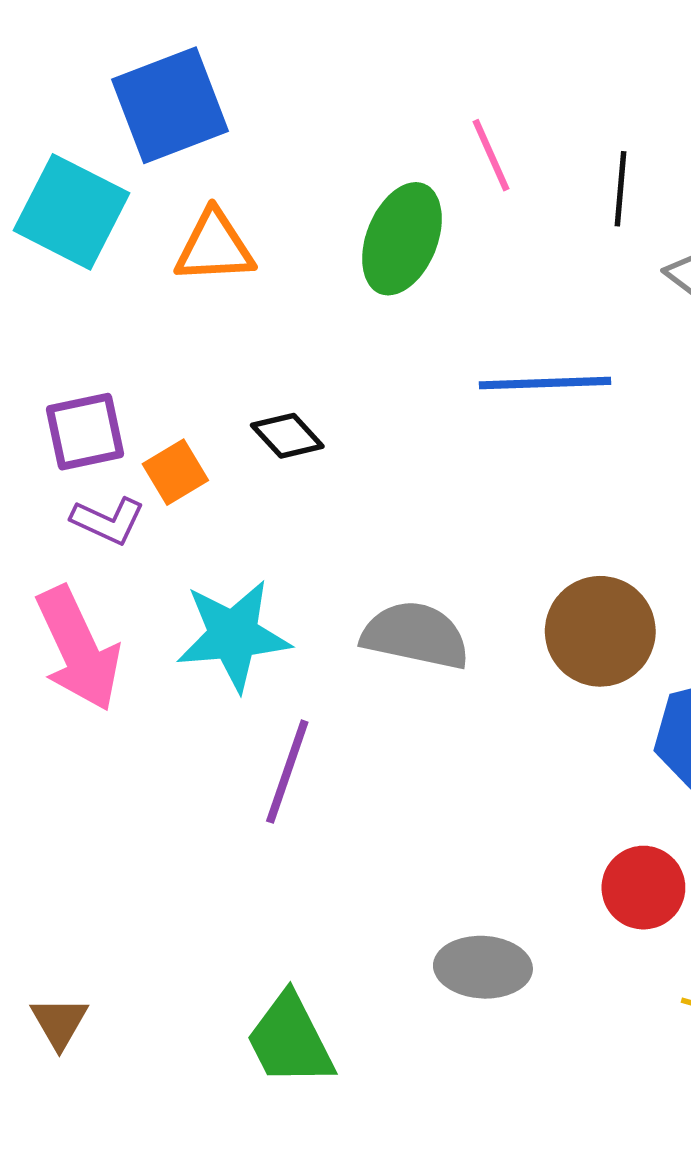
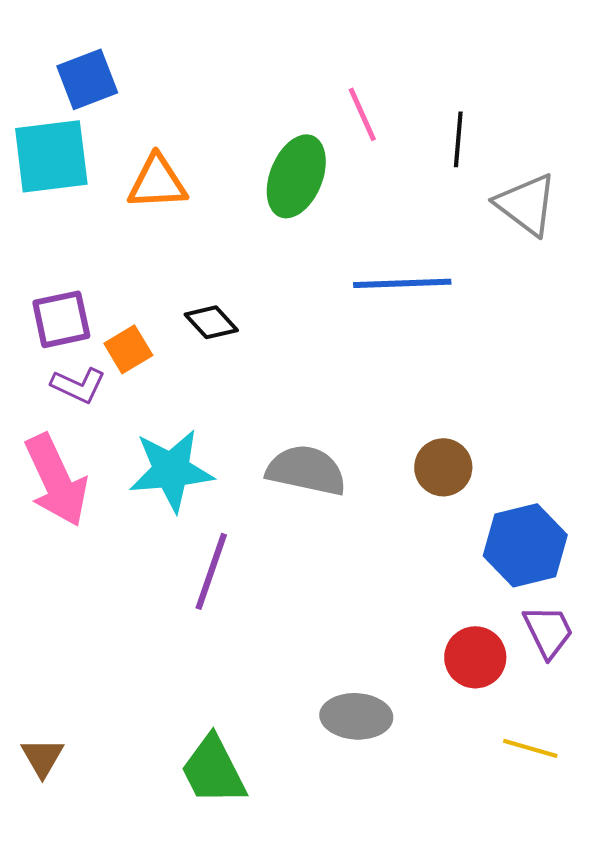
blue square: (170, 105) -> (87, 79), moved, size x0.7
cyan square: (71, 212) -> (51, 156), turned -34
brown circle: (600, 631) -> (443, 467), size x0.7

